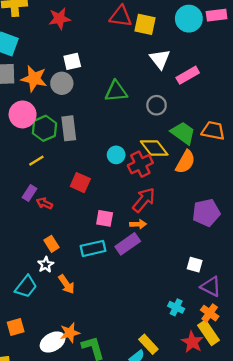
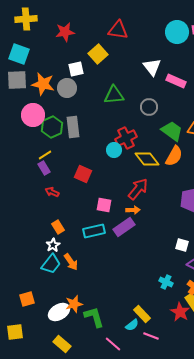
yellow square: (145, 24) -> (98, 54), moved, turned 36
pink rectangle: (188, 75) -> (176, 81), turned 54
yellow diamond: (154, 148) -> (147, 159), moved
red cross: (140, 164) -> (126, 138), moved
purple rectangle: (29, 193) -> (44, 168), moved, turned -64
cyan trapezoid: (26, 287) -> (51, 264), moved

